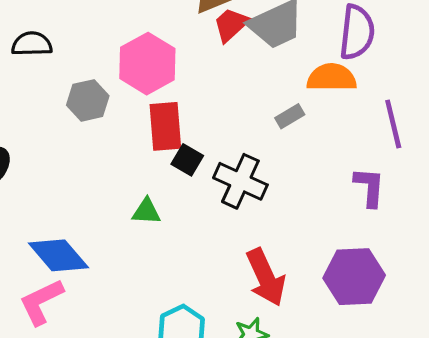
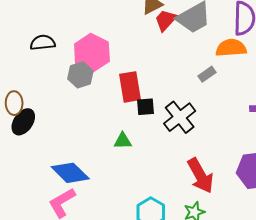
pink hexagon: (147, 64) -> (92, 53), moved
black square: (187, 160) -> (145, 107), turned -30
black cross: (240, 181) -> (180, 117), turned 32

